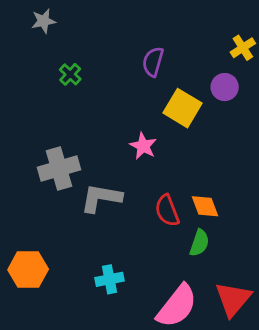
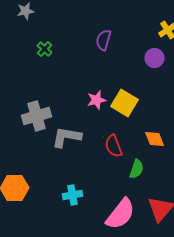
yellow square: (182, 108) -> (125, 103), moved
pink star: (143, 146) -> (97, 100), turned 30
orange diamond: (205, 206) -> (155, 139), moved

